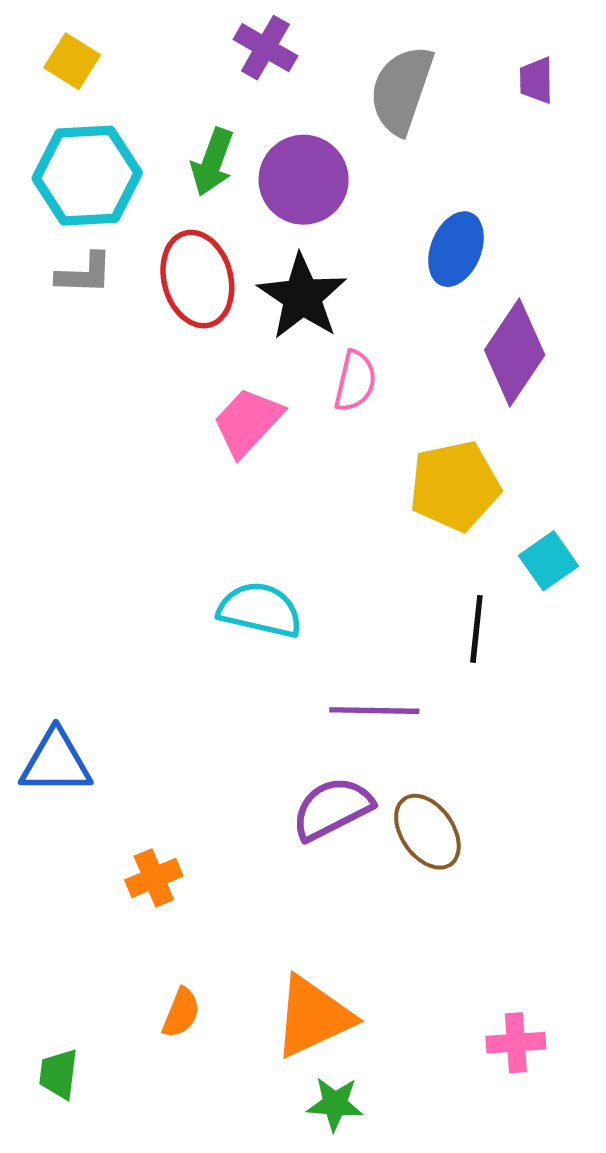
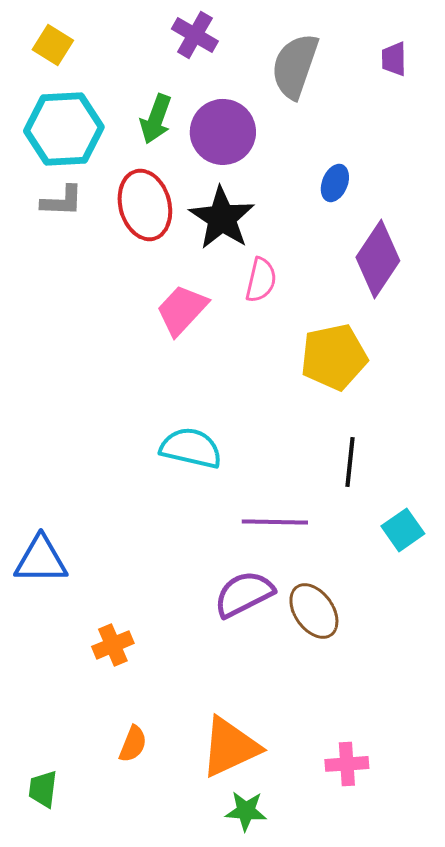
blue ellipse: (456, 249) -> (335, 183), size x0.7
cyan square: (549, 561) -> (403, 530), moved
pink cross: (516, 1043) -> (347, 764), moved

